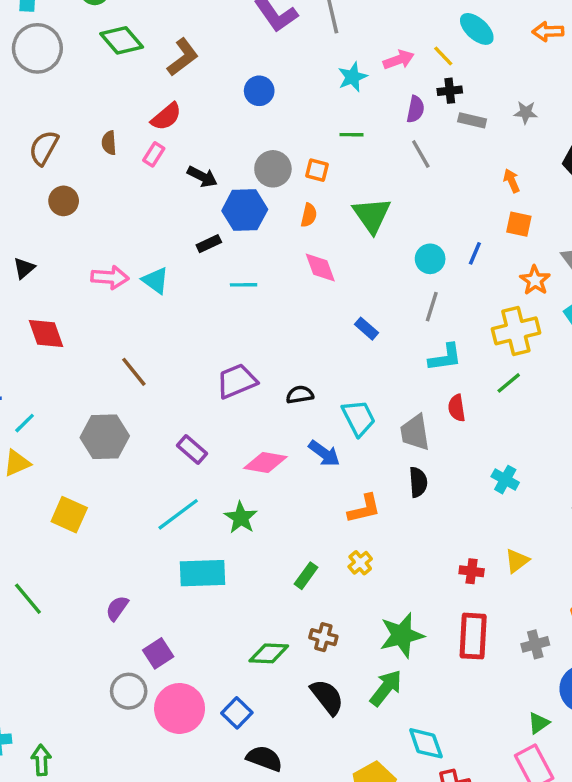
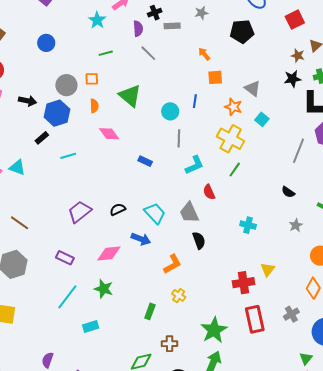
yellow cross: (516, 331) -> (231, 139), turned -32
red cross: (472, 571) -> (243, 283), size x1.5
cyan rectangle: (203, 573) -> (91, 326), size x0.6

